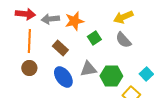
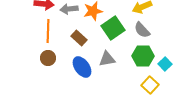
green square: (94, 38) -> (113, 28), size x1.6
green hexagon: (111, 76) -> (143, 56), moved

